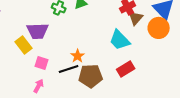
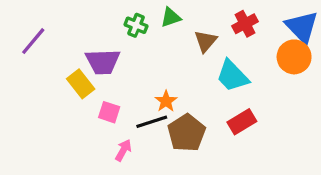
brown triangle: (136, 18) -> (206, 41), moved
brown pentagon: (91, 76) -> (187, 133), turned -30
pink arrow: (39, 86) -> (123, 150), moved

